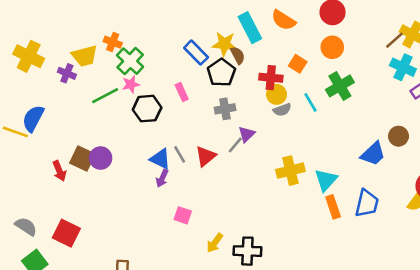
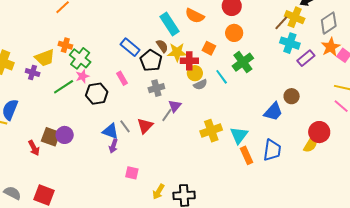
yellow star: (224, 44) -> (177, 52), moved

